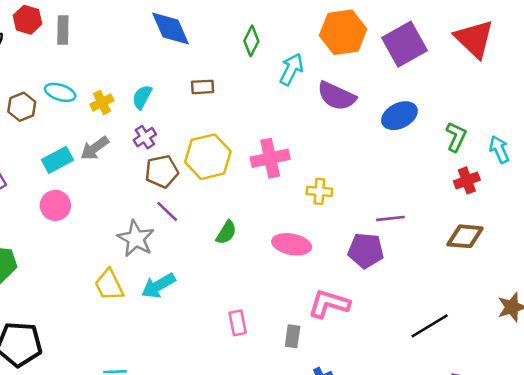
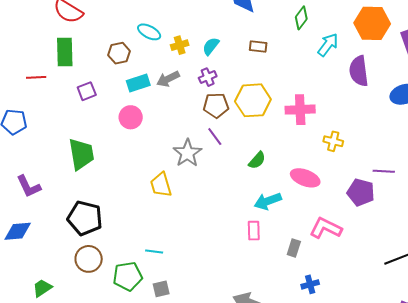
purple semicircle: (336, 96) -> (359, 71), turned 48
brown hexagon: (22, 107) -> (119, 53), moved
cyan arrow: (158, 286) -> (268, 201), moved

